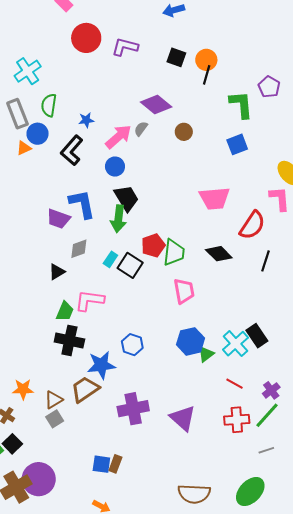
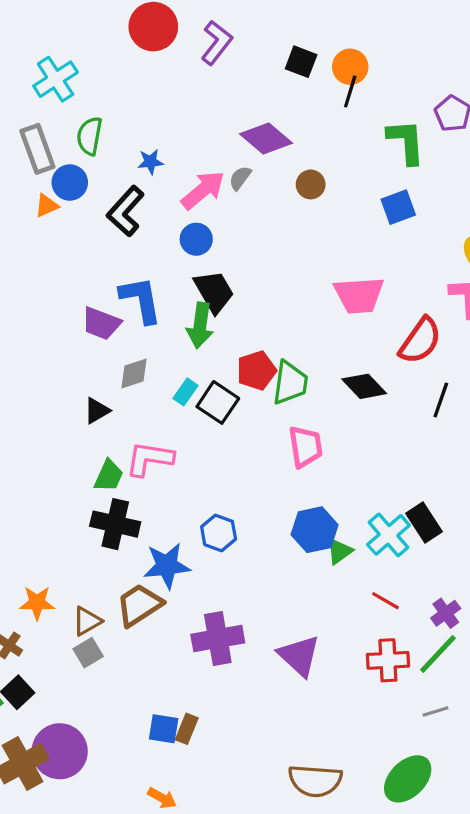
purple L-shape: (125, 47) -> (217, 43), turned 112

